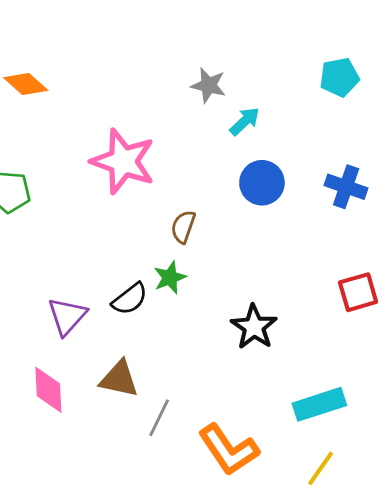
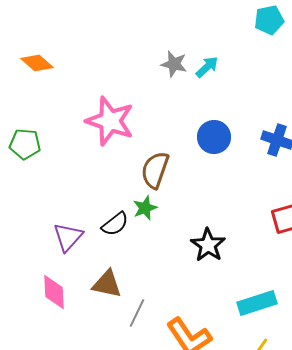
cyan pentagon: (339, 77) -> (269, 20), moved
cyan arrow: (245, 121) -> (207, 67), moved
brown semicircle: (183, 227) -> (155, 170), size x1.5

